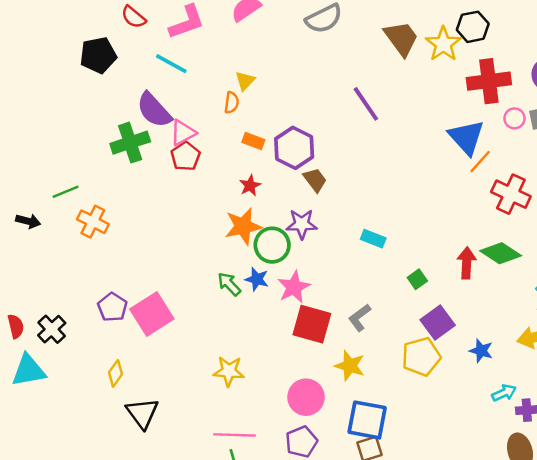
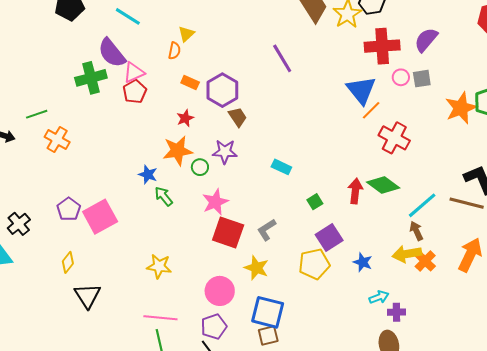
green circle: (272, 245) -> (200, 167), size x0.6
blue star: (257, 279) -> (148, 175), moved

